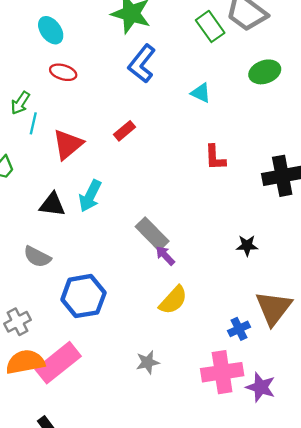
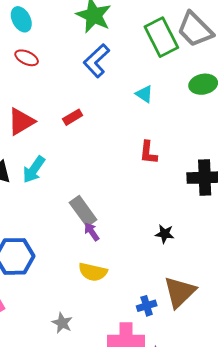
green rectangle: (210, 26) -> (161, 37), size x1.4
yellow semicircle: (173, 300) -> (93, 272), turned 52
gray star: (148, 362) -> (62, 323), turned 30

